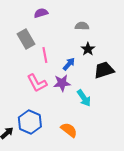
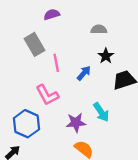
purple star: (62, 83) -> (76, 123), moved
blue hexagon: (30, 122) -> (26, 124), moved

